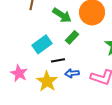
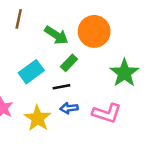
black line: (58, 60) -> (61, 87), moved

